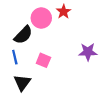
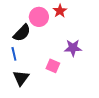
purple star: (88, 52) -> (73, 48), moved
pink square: (43, 60) -> (53, 66), moved

